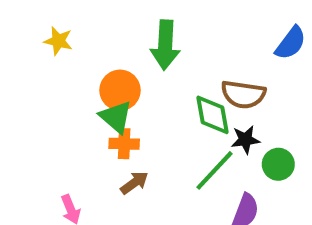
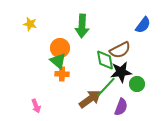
brown semicircle: (243, 94) -> (120, 50), turned -35
black star: (245, 140) -> (121, 72), size x1.5
brown arrow: (134, 183) -> (90, 99), moved, size x1.6

